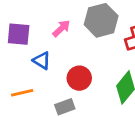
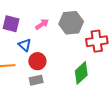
red circle: (79, 78) -> (37, 61), moved

